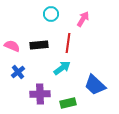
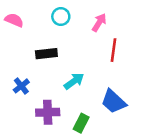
red line: (68, 43) -> (114, 50), moved
pink semicircle: (12, 46) -> (14, 20), moved
green rectangle: (68, 103) -> (81, 123), turned -49

